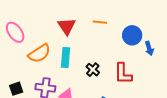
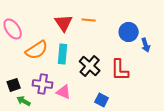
orange line: (100, 22) -> (89, 20), moved
black cross: (93, 70) -> (90, 66), size x1.5

